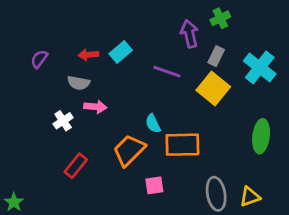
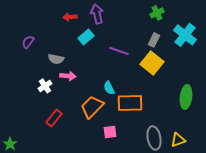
purple arrow: (189, 34) -> (97, 14), moved
red arrow: (88, 55) -> (70, 17), moved
cyan cross: (260, 67) -> (185, 35), moved

